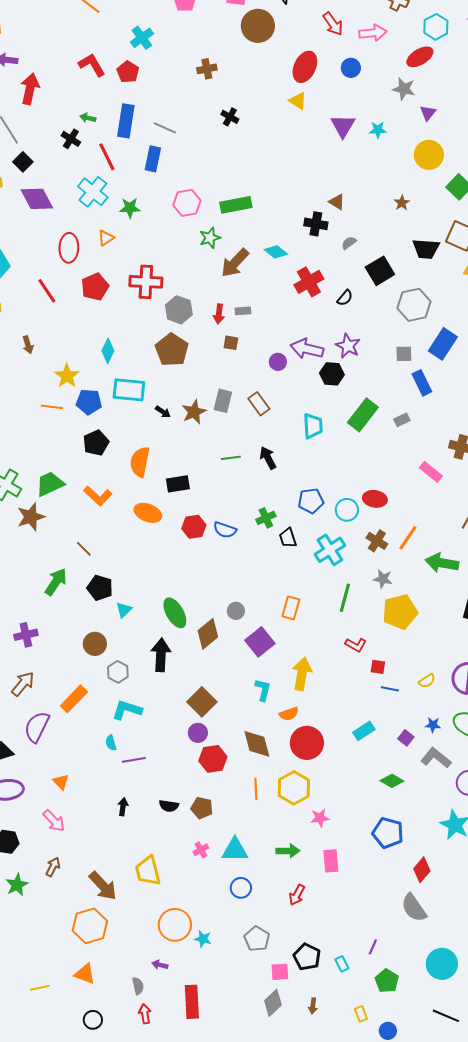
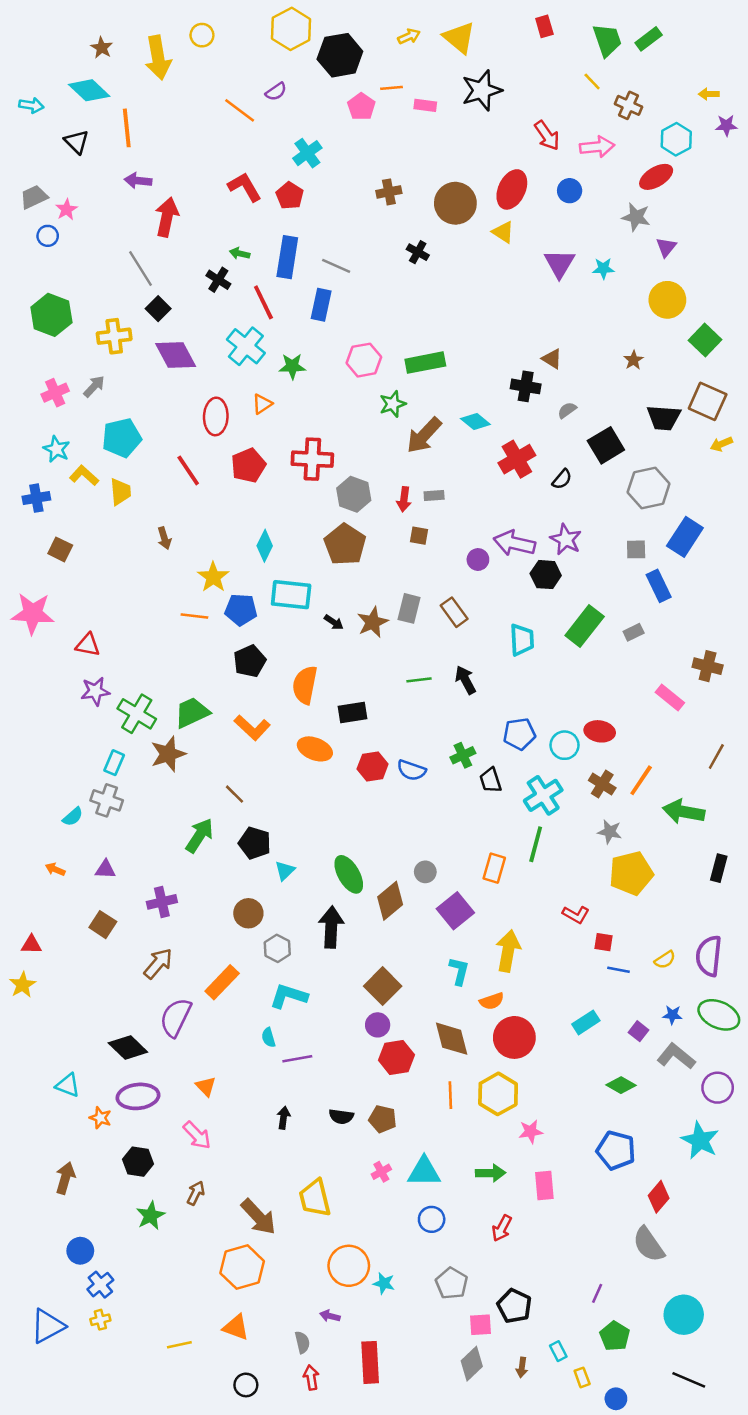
brown circle: (258, 26) -> (455, 203), moved
green line: (345, 598) -> (536, 844), moved
cyan rectangle: (342, 964) -> (558, 1351), moved

